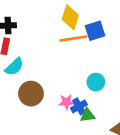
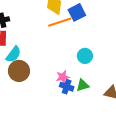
brown circle: (31, 94) -> (19, 71), moved
blue cross: (79, 106) -> (67, 87), moved, turned -32

